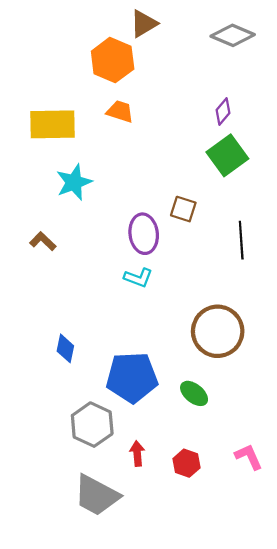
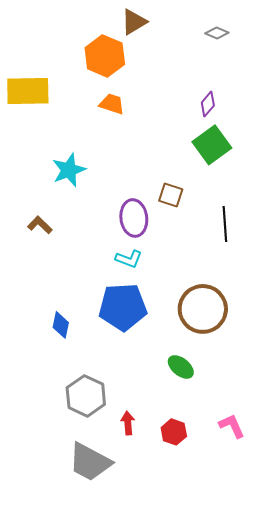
gray diamond: (233, 35) -> (217, 33), size x0.6
yellow rectangle: (53, 124) -> (28, 91), moved
blue pentagon: (132, 377) -> (123, 307), moved

